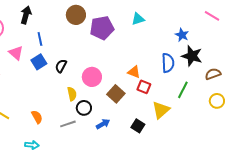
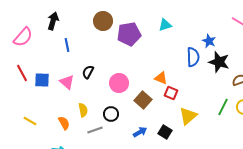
pink triangle: (16, 53) -> (67, 82), moved
blue square: (39, 62) -> (42, 80), moved, turned 35
blue semicircle: (168, 63) -> (193, 57), moved
green line: (183, 90) -> (223, 107), moved
yellow semicircle: (72, 94) -> (83, 110), moved
blue arrow: (103, 124) -> (140, 132), moved

